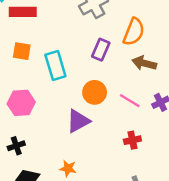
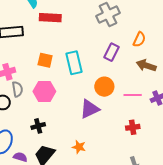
orange semicircle: (134, 32) -> (139, 39), size x0.7
orange square: (22, 51) -> (45, 60), moved
pink line: (130, 101) -> (133, 95), turned -36

